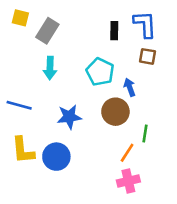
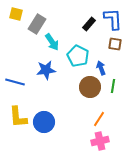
black rectangle: (114, 31) -> (89, 24), turned 40
cyan arrow: (50, 68) -> (52, 42), moved, turned -36
blue star: (69, 117) -> (46, 70), moved
green line: (145, 133) -> (113, 86), moved

